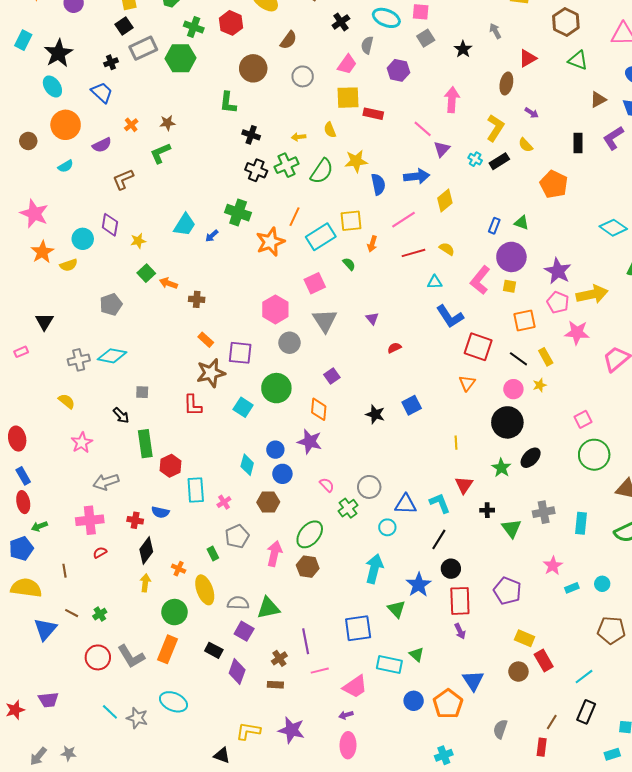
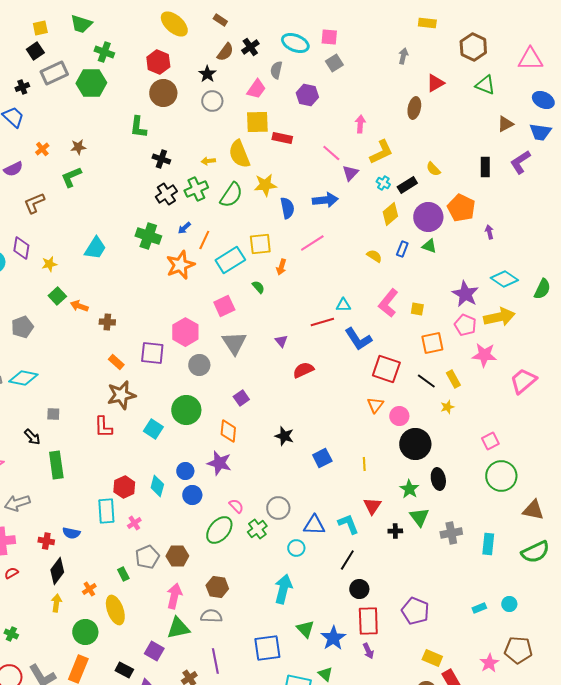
red hexagon: (231, 23) -> (158, 62), moved
gray arrow: (495, 31) -> (403, 56), turned 42
brown semicircle: (288, 40) -> (225, 52), moved
black star: (463, 49) -> (207, 74), moved
pink arrow: (452, 100) -> (360, 124), size x0.7
purple arrow: (532, 113) -> (489, 232), moved, turned -136
yellow L-shape: (495, 128) -> (381, 152), moved, turned 32
yellow semicircle: (330, 130) -> (239, 154), size x1.8
black cross: (256, 170) -> (166, 194), turned 35
yellow diamond: (445, 200) -> (390, 214), moved
cyan diamond: (613, 228) -> (504, 279), moved
blue arrow: (212, 236) -> (184, 228), moved
yellow semicircle: (447, 249) -> (374, 256), moved
red line: (414, 253) -> (322, 322), moved
purple circle: (511, 257) -> (428, 217), moved
red semicircle: (394, 348) -> (303, 370), size x1.5
purple square: (240, 353) -> (152, 353), moved
pink circle: (513, 389) -> (399, 416), moved
blue square: (412, 405) -> (322, 458), moved
black ellipse: (531, 458) -> (438, 479), turned -55
red hexagon: (170, 466) -> (124, 487), moved
brown hexagon: (268, 502) -> (177, 556), moved
green triangle: (511, 528) -> (419, 517), moved
green ellipse: (310, 534) -> (219, 530), moved
pink arrow: (274, 554) -> (174, 596), moved
pink star: (553, 566) -> (489, 663), moved
orange cross: (179, 569) -> (89, 589), turned 32
blue star: (419, 585) -> (333, 638), moved
gray semicircle: (238, 603) -> (211, 616), moved
green cross: (100, 614) -> (11, 634), turned -32

